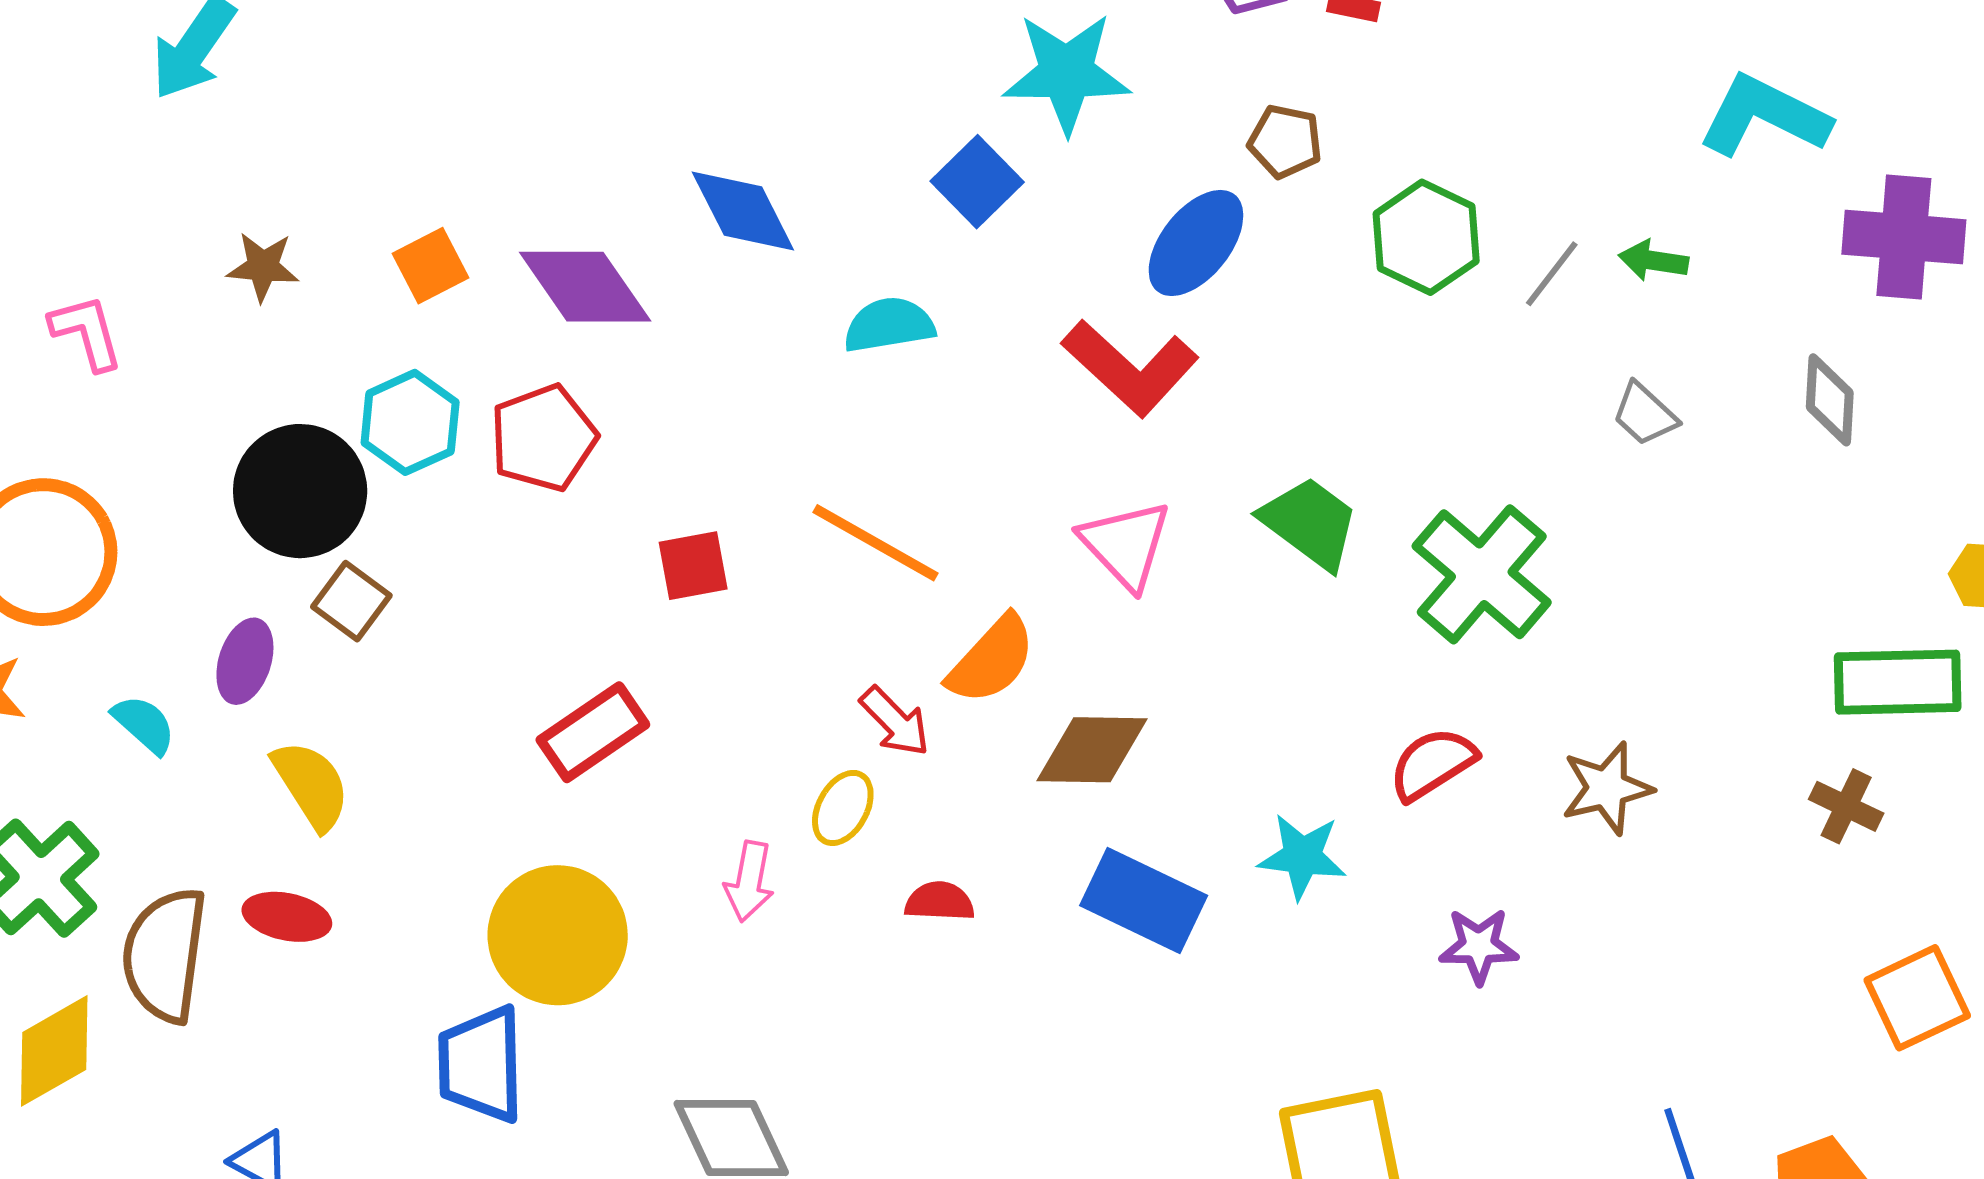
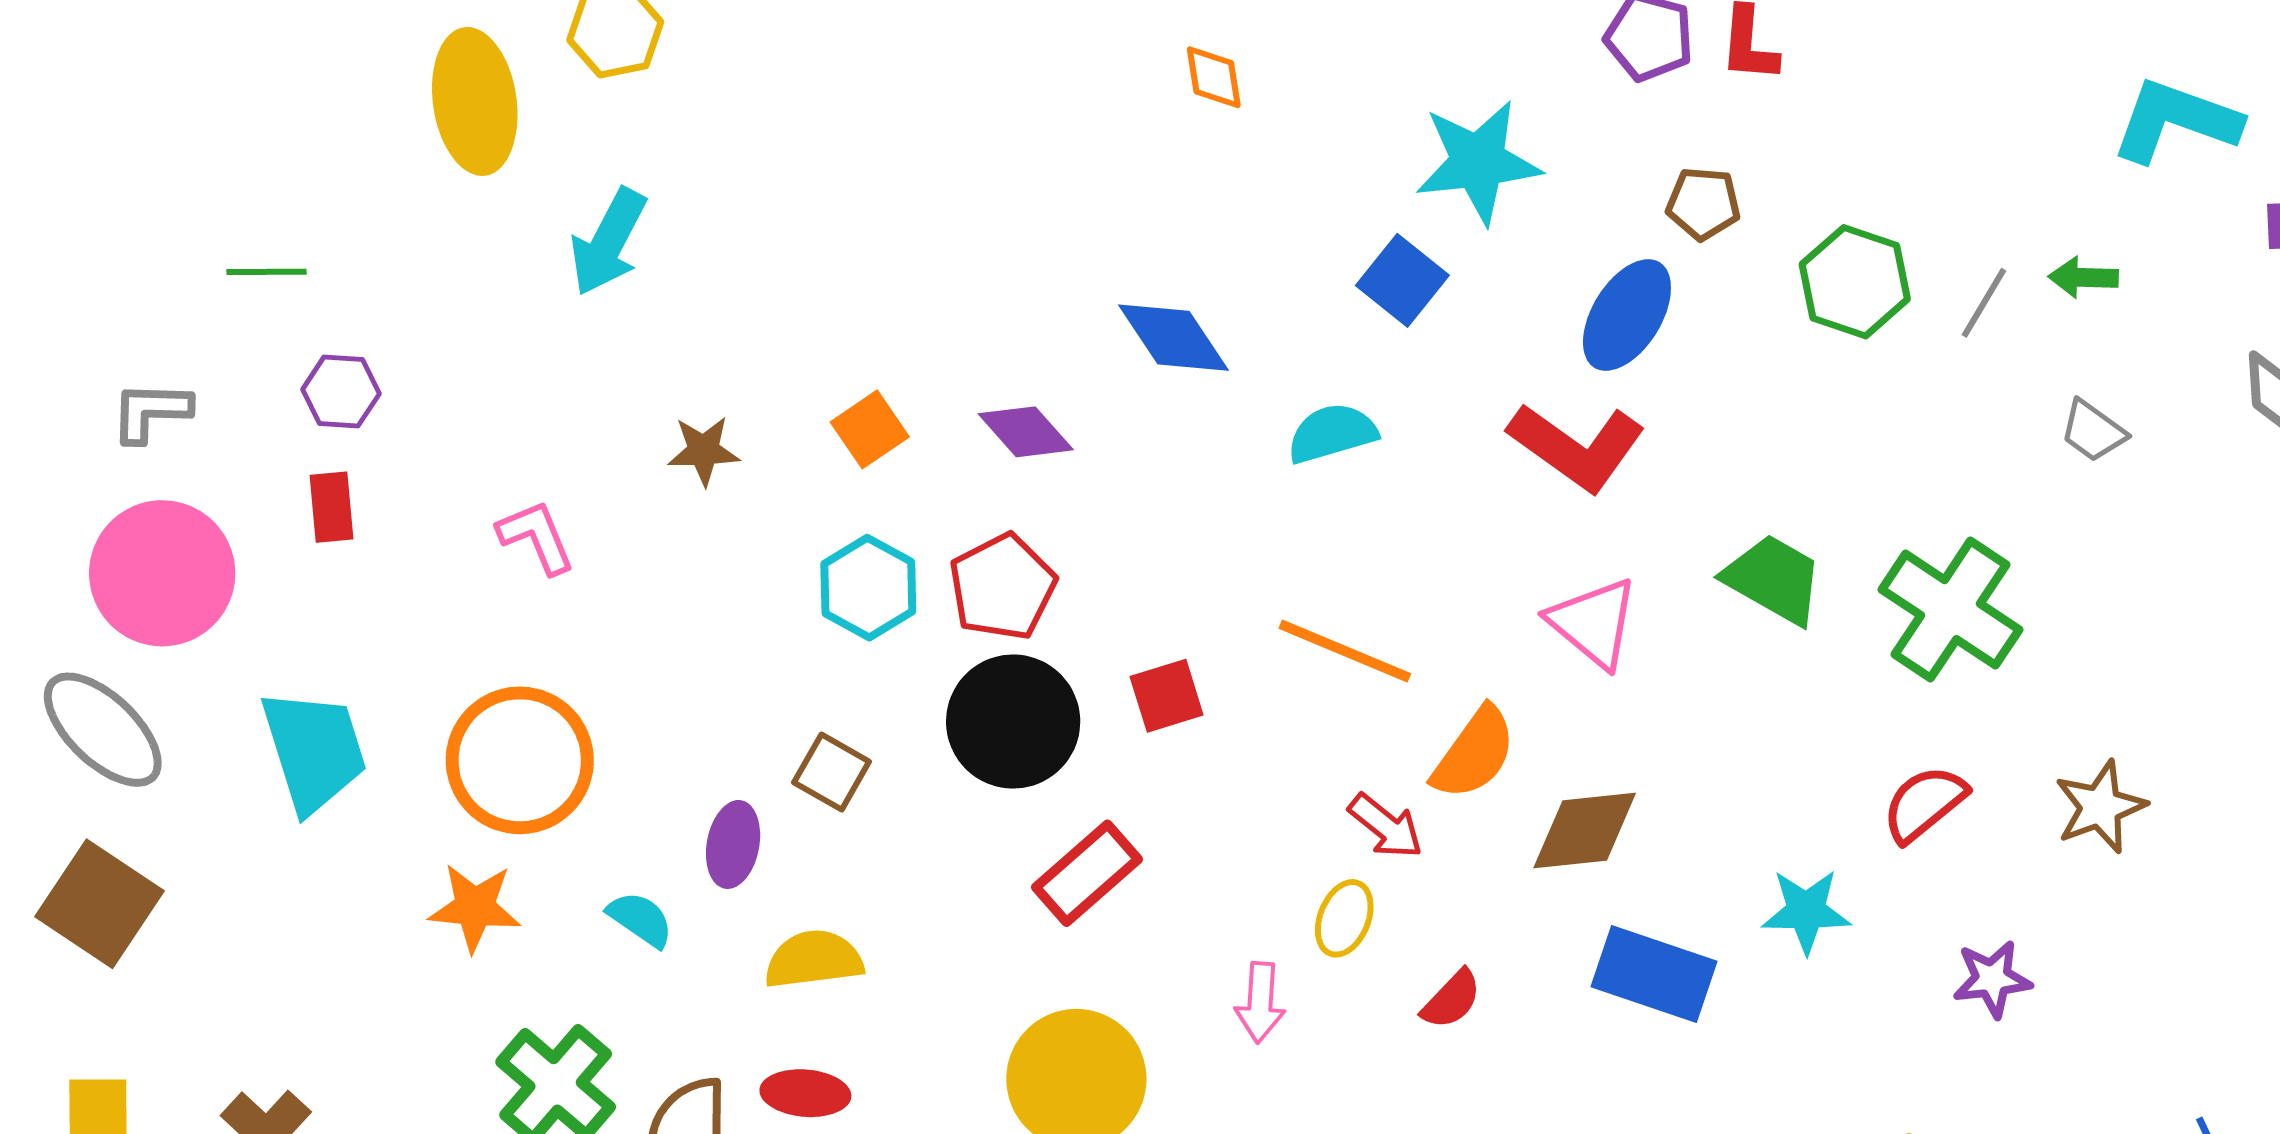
purple diamond: (585, 287) -> (1026, 432), size x0.7
black circle: (300, 491) -> (1013, 722), moved
yellow semicircle: (311, 785) -> (814, 959), turned -58
red semicircle: (940, 901) -> (1452, 999), turned 138

